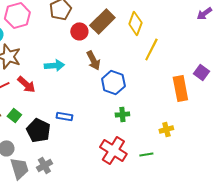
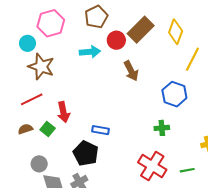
cyan arrow: (54, 65) -> (90, 52), moved
blue hexagon: (113, 82) -> (174, 94), moved
red arrow: (26, 84) -> (63, 112), moved, turned 36
black pentagon: (38, 130) -> (86, 153), moved

